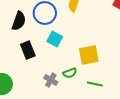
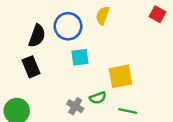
cyan square: (55, 39) -> (80, 57), turned -35
black rectangle: (28, 50) -> (31, 67), moved

